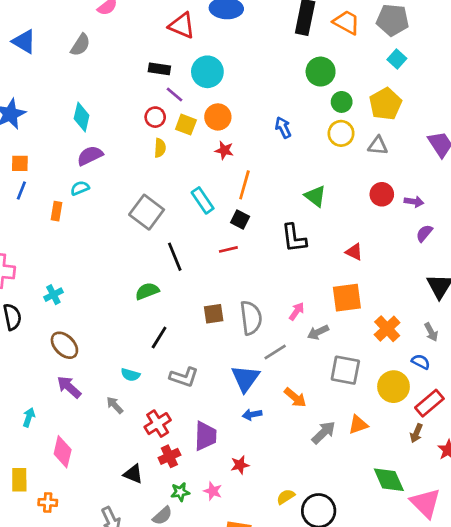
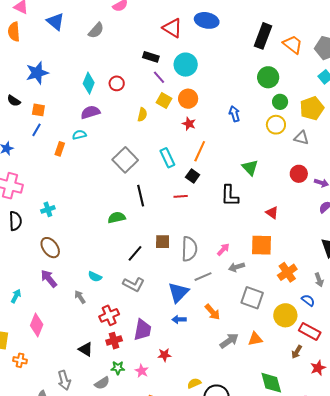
red circle: (155, 117) -> (117, 83), moved
black line: (159, 338) -> (135, 253), moved
red rectangle: (429, 403) -> (310, 331), turned 60

